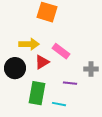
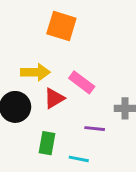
green rectangle: (37, 93) -> (47, 143), size x0.7

